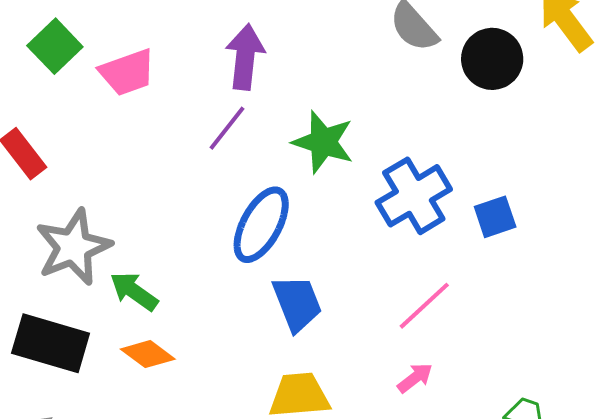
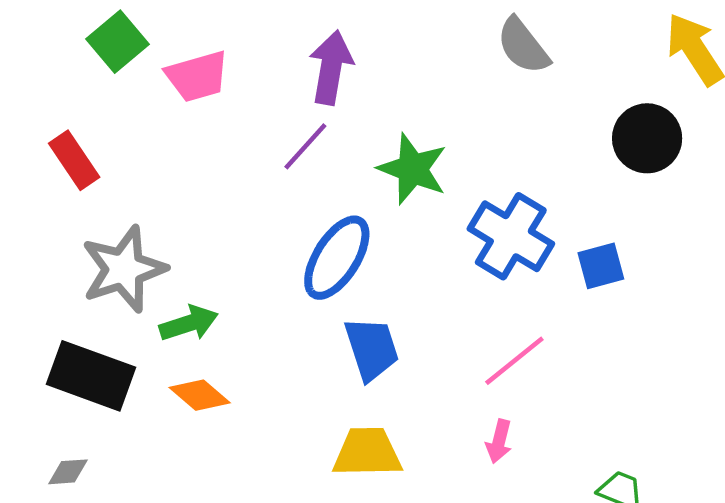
black circle: (492, 59) -> (647, 138), moved
blue cross: (414, 196) -> (511, 236), turned -32
green arrow: (134, 291) -> (189, 323), turned 123
pink arrow: (415, 378) -> (499, 441), turned 138

